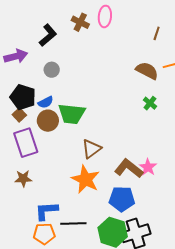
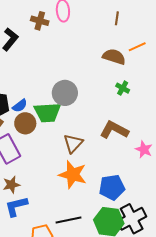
gray circle: (52, 70) -> (65, 93), moved, size x1.6
pink star: (148, 167) -> (144, 149), moved
brown L-shape: (129, 168) -> (114, 130), moved
blue L-shape: (46, 211) -> (16, 206), moved

